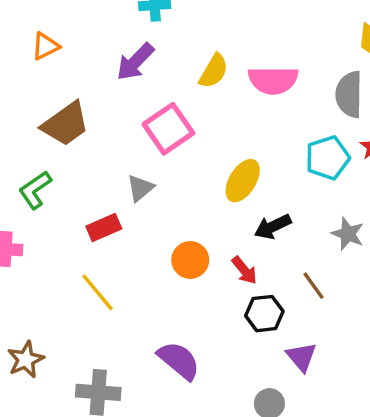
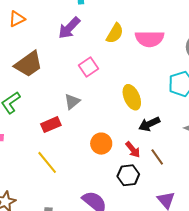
pink square: (168, 129) -> (89, 67), size x0.7
yellow ellipse: (243, 181) -> (132, 97), turned -55
brown line: (313, 286) -> (157, 157), moved
black hexagon: (264, 314) -> (128, 175), moved

